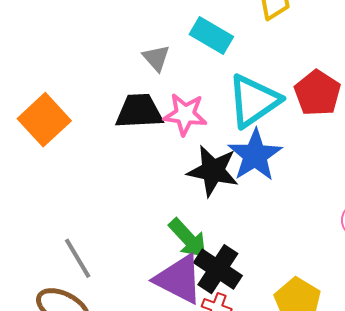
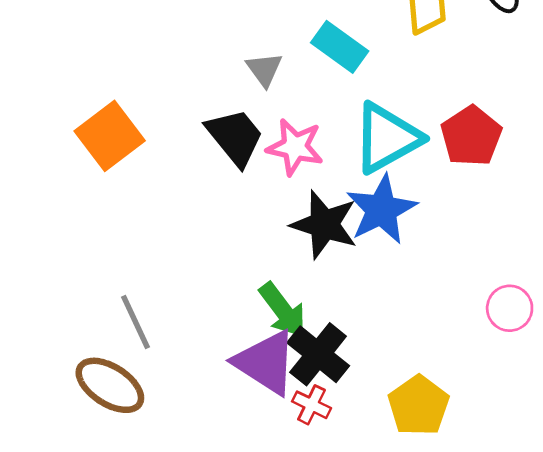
black trapezoid: (139, 111) -> (235, 137), turned 48

